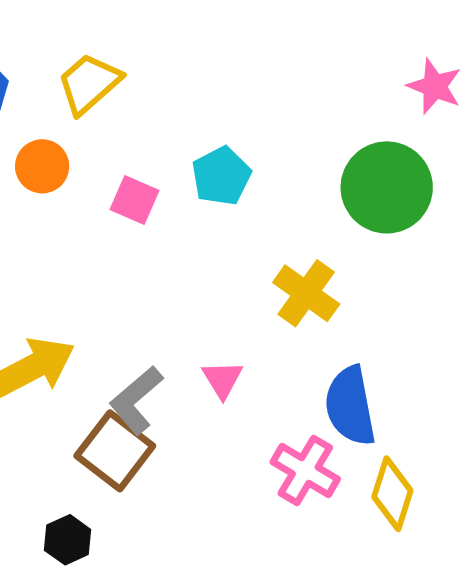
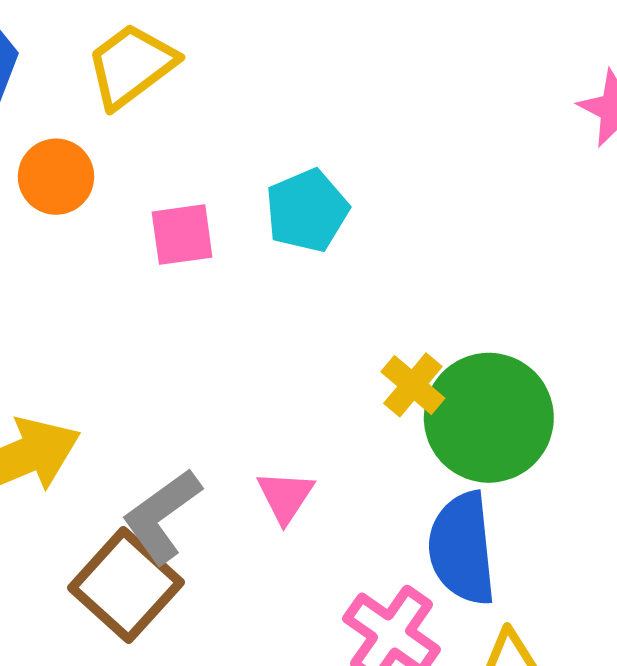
green circle: (387, 187) -> (489, 418), moved
pink square: (135, 200) -> (182, 235), turned -36
yellow cross: (306, 293) -> (413, 385), size x0.7

